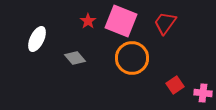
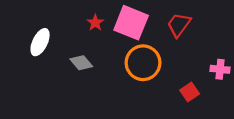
pink cross: (203, 93) -> (220, 69), moved

